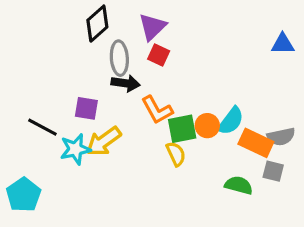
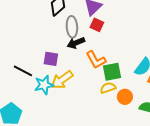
black arrow: (126, 83) -> (76, 43), turned 150
orange circle: (207, 126) -> (125, 97), moved
yellow semicircle: (176, 154) -> (108, 88), turned -84

